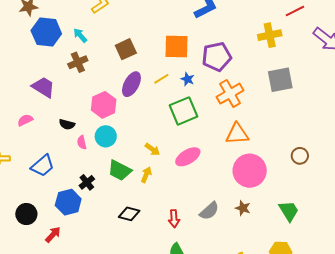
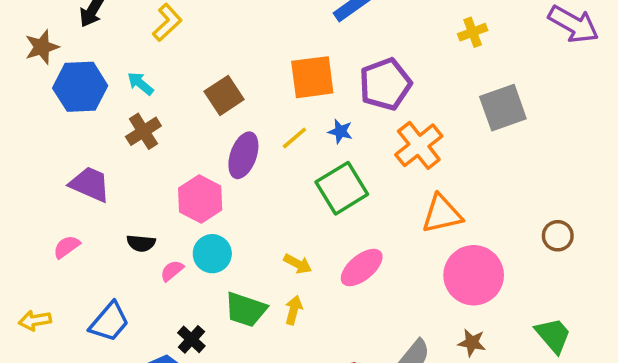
yellow cross: (270, 35) -> (473, 32), size x0.7
pink semicircle: (82, 142) -> (172, 271), turned 72

